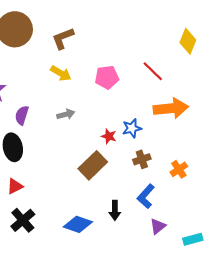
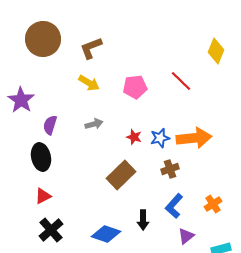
orange arrow: (171, 108) -> (194, 138), moved
red star: (109, 136) -> (134, 137), moved
orange cross: (179, 169) -> (213, 204), moved

